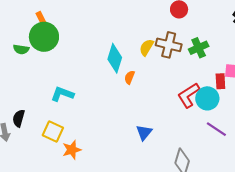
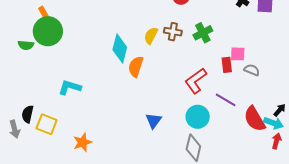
brown cross: (169, 45) -> (173, 32), size x0.7
orange semicircle: (130, 77) -> (136, 67), size x1.5
cyan circle: (207, 98) -> (198, 117), moved
purple line: (216, 129) -> (226, 100), moved
yellow square: (53, 132) -> (47, 124), moved

